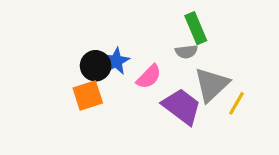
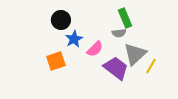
black circle: (96, 66) -> (61, 20), moved

